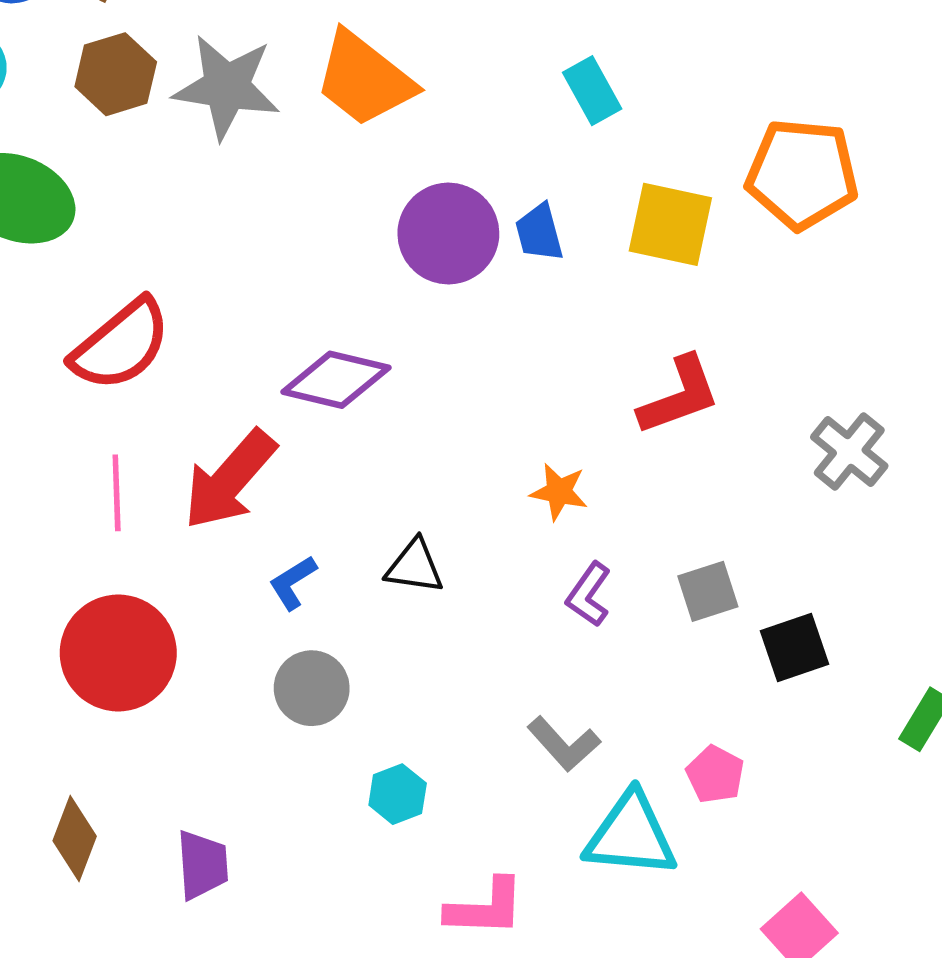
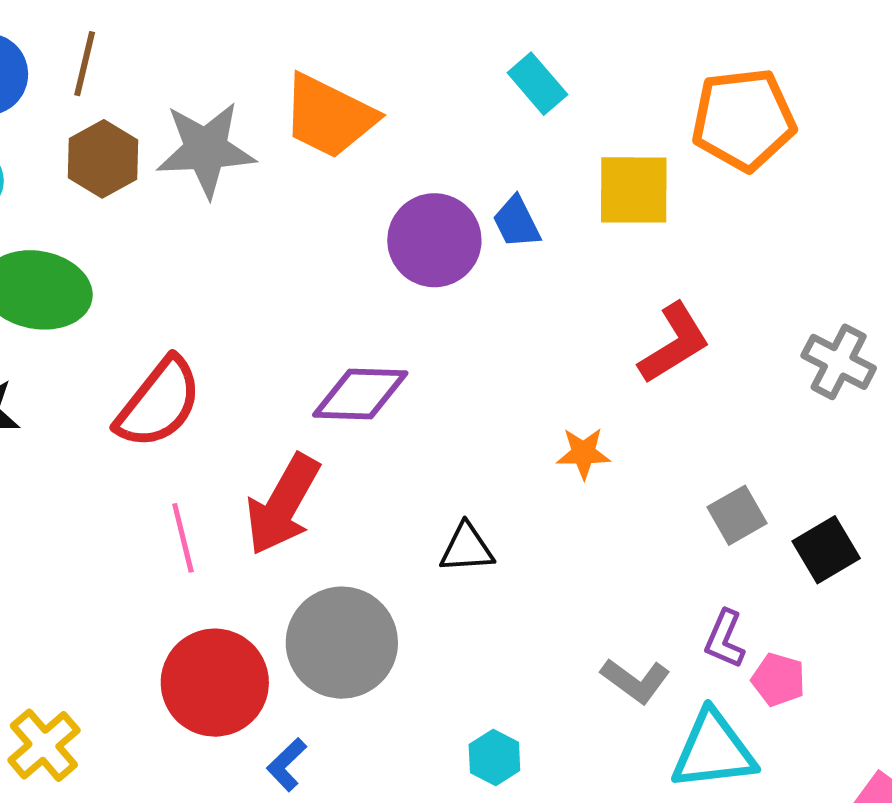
blue L-shape: (293, 583) -> (287, 765), moved
purple L-shape: (589, 595) -> (725, 639), moved
gray circle: (312, 688) -> (342, 643), moved, size x1.6

